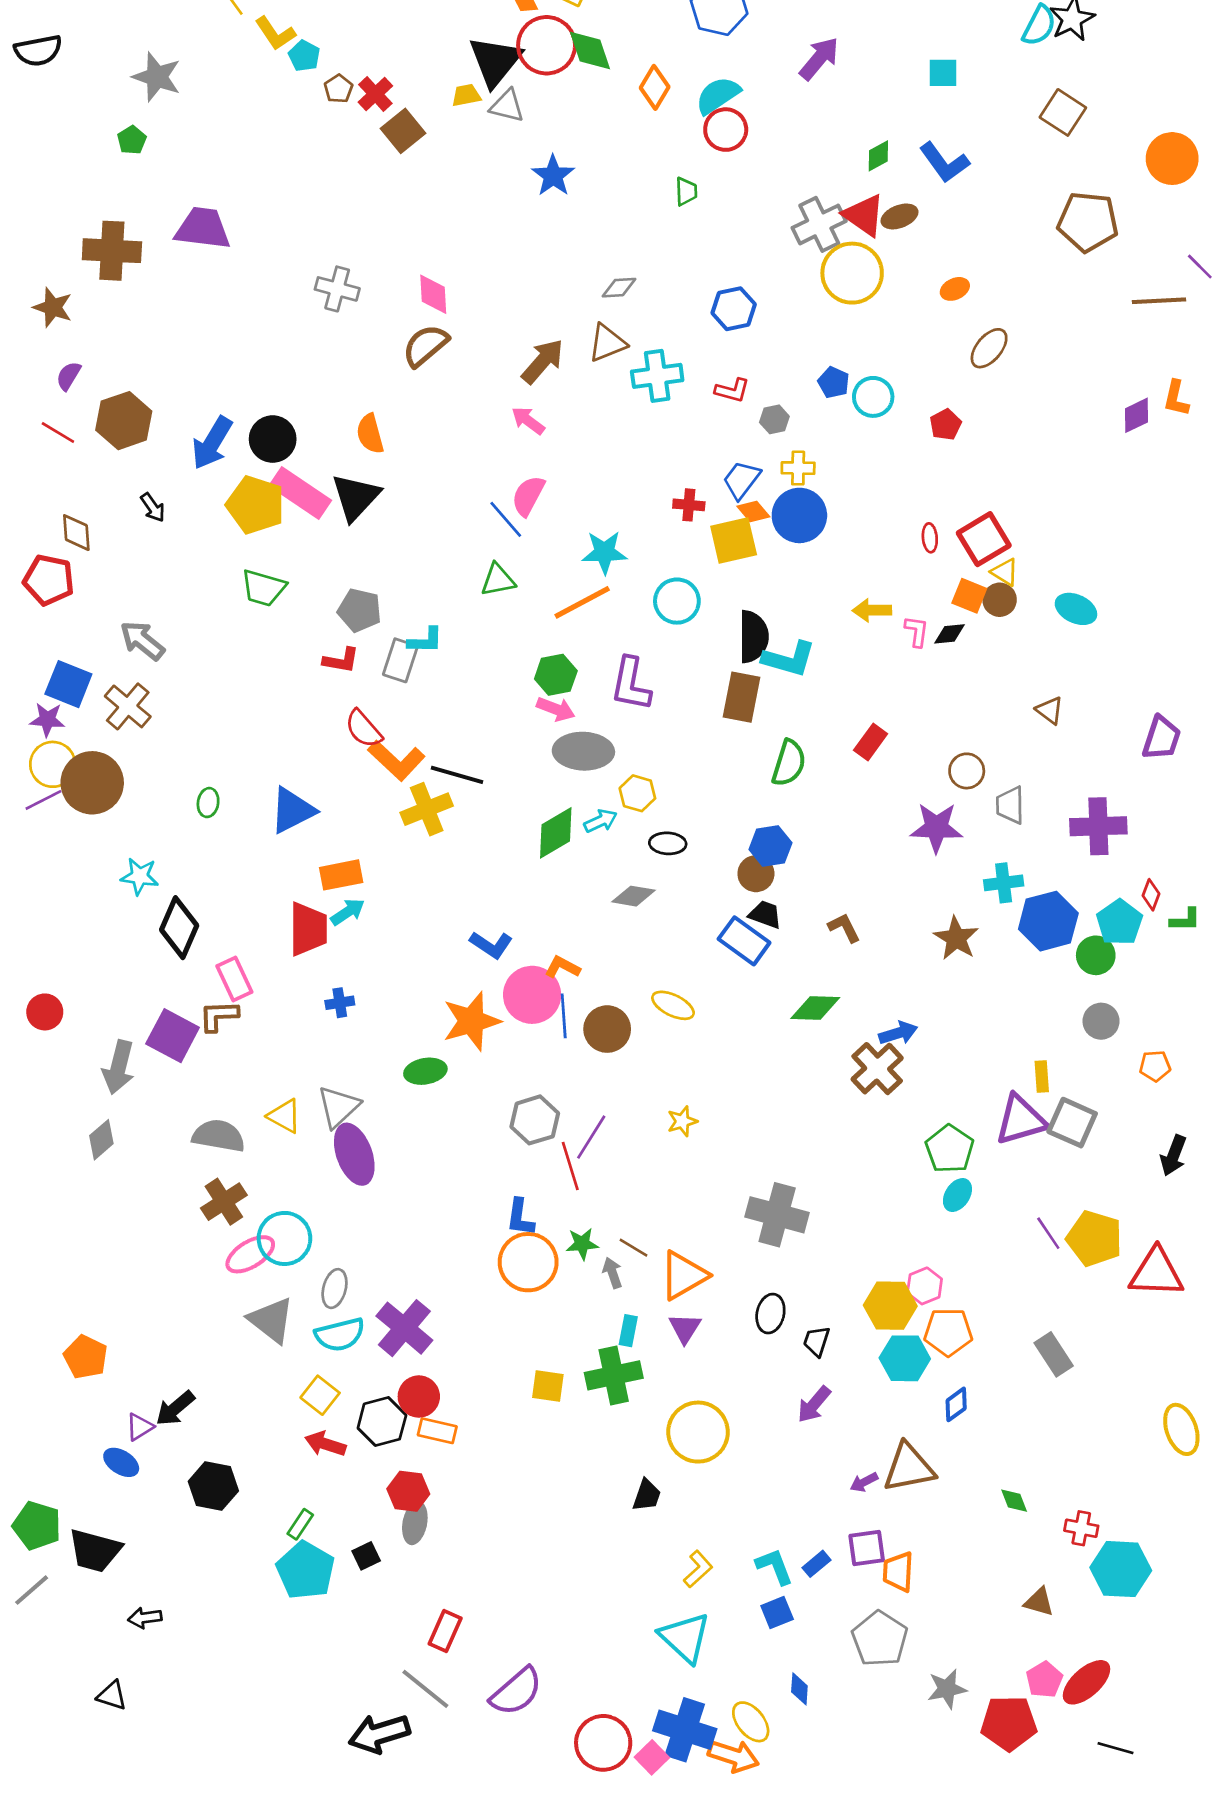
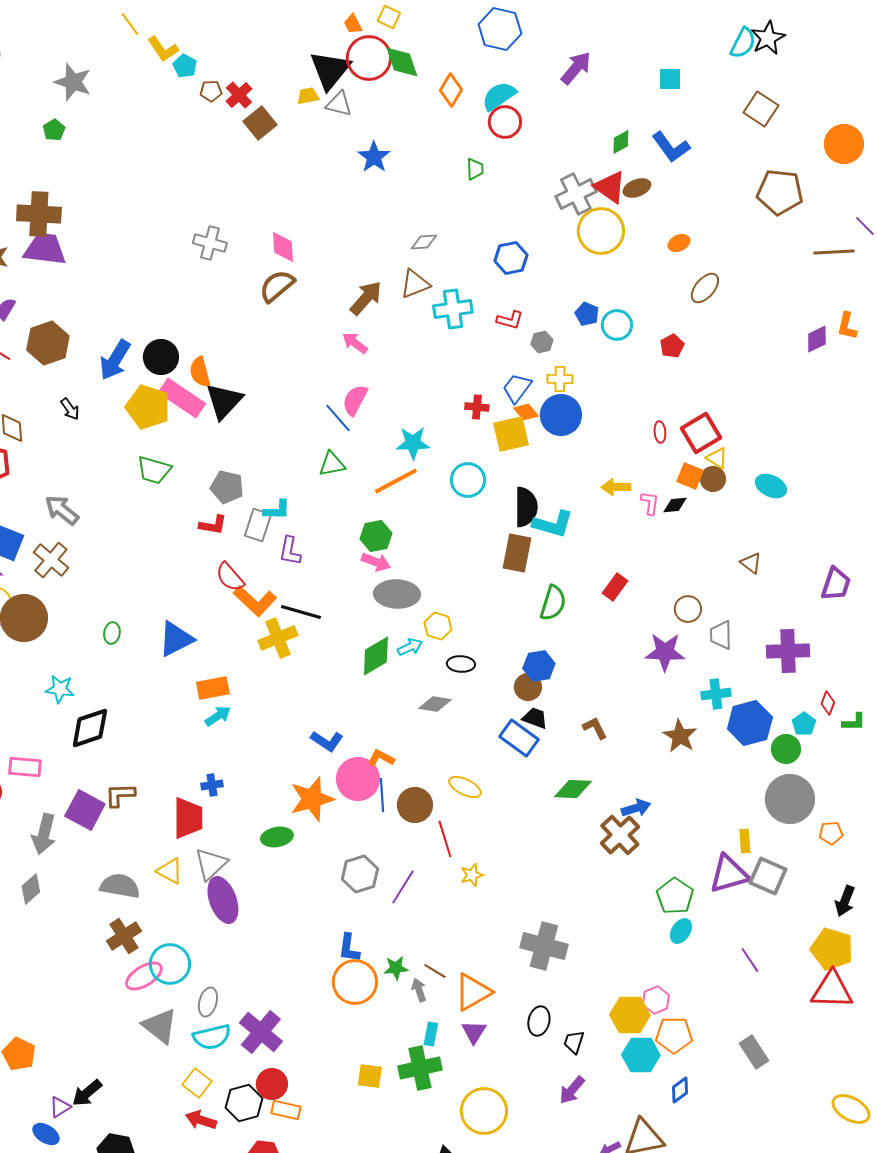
brown pentagon: (338, 89) -> (211, 91), turned 30
purple trapezoid: (203, 228) -> (45, 249), moved
orange semicircle: (370, 434) -> (200, 372), moved
purple L-shape: (631, 684) -> (290, 551), moved, size x0.7
cyan pentagon: (1119, 922) -> (804, 724), size x0.7
black diamond: (179, 928) -> (90, 728), turned 48
red trapezoid: (308, 929) -> (188, 818), moved
pink rectangle: (234, 979) -> (25, 767), moved, turned -60
gray circle: (1101, 1021) -> (790, 799), size x1.8
red line: (570, 1166) -> (445, 839), moved
yellow pentagon: (1094, 1238) -> (832, 949), moved
yellow ellipse: (1181, 1429) -> (851, 1109), turned -42

